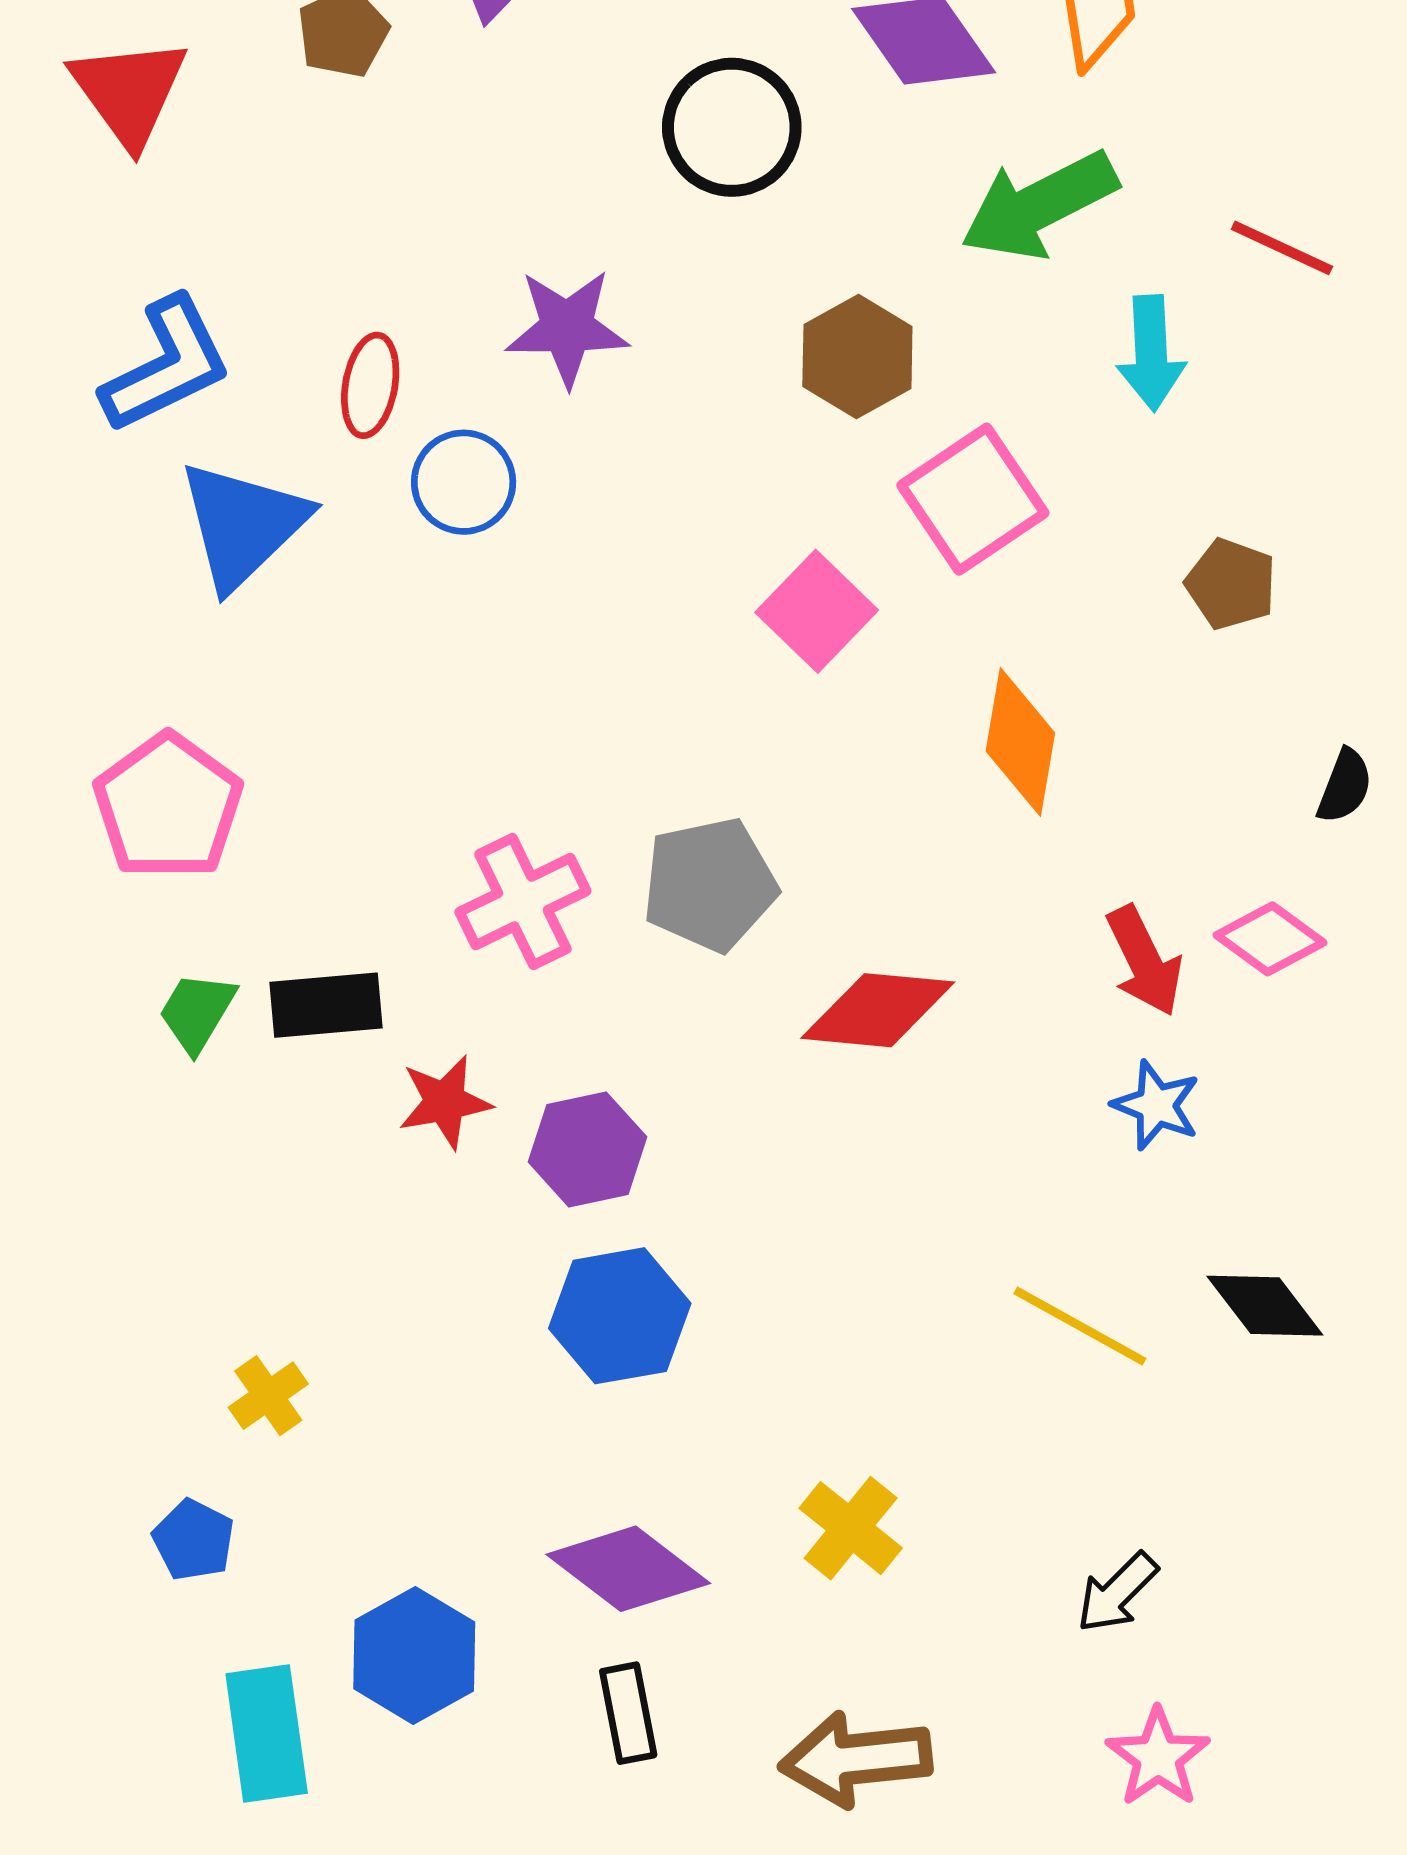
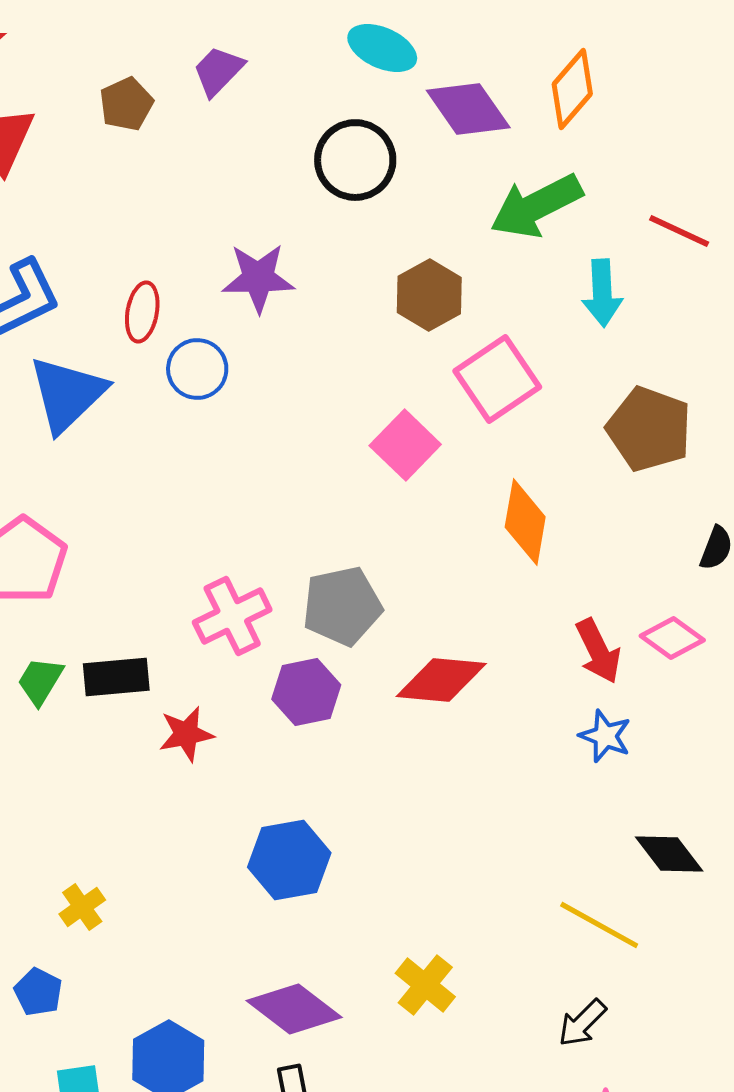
brown pentagon: (1231, 584) -> (649, 429), size x1.6
purple hexagon: (587, 1149) -> (306, 692), moved
yellow line: (1080, 1326) -> (599, 925), moved

